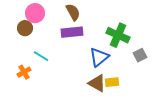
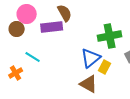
purple rectangle: (72, 32) -> (52, 27), moved
green cross: (118, 35) -> (110, 36), turned -35
yellow rectangle: (112, 82) -> (105, 67), moved, turned -56

